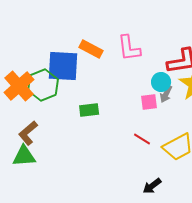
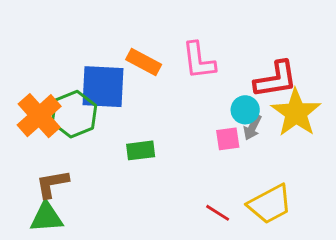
brown L-shape: (28, 133) -> (52, 184), turned 30
red line: (142, 139) -> (218, 213), moved

